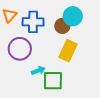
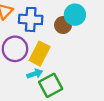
yellow rectangle: (68, 51) -> (40, 54), moved
green square: (53, 81) -> (51, 85), turned -30

